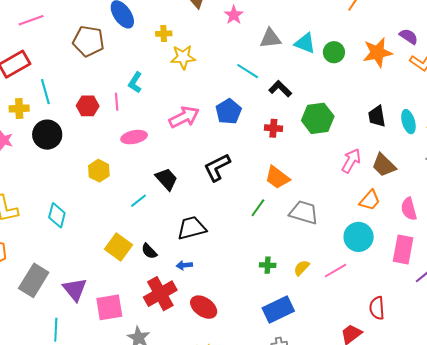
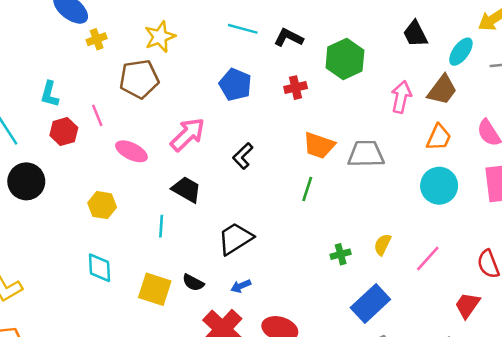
yellow cross: (164, 34) -> (97, 39), moved
brown pentagon: (88, 41) -> (139, 79), moved
cyan L-shape: (135, 82) -> (50, 94), moved
pink arrow: (184, 117) -> (188, 135), moved
cyan ellipse: (408, 122) -> (461, 52), moved, turned 70
pink ellipse: (134, 137) -> (131, 151), turned 55
brown trapezoid: (384, 165) -> (442, 90), turned -80
black L-shape: (217, 167) -> (243, 156), size x0.7
cyan line: (138, 201) -> (161, 226), turned -30
gray trapezoid: (304, 212) -> (366, 154), moved
cyan diamond: (57, 215) -> (100, 268), moved
pink line: (336, 271) -> (428, 259), moved

